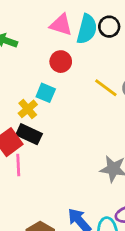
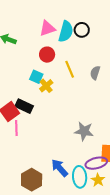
pink triangle: (61, 25) -> (47, 28), turned -36
yellow line: (106, 88) -> (70, 69), moved, turned 30
yellow cross: (28, 109) -> (46, 86), moved

